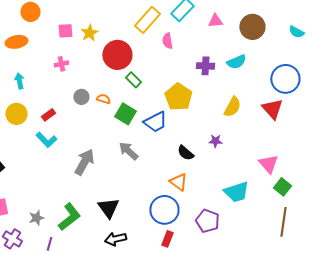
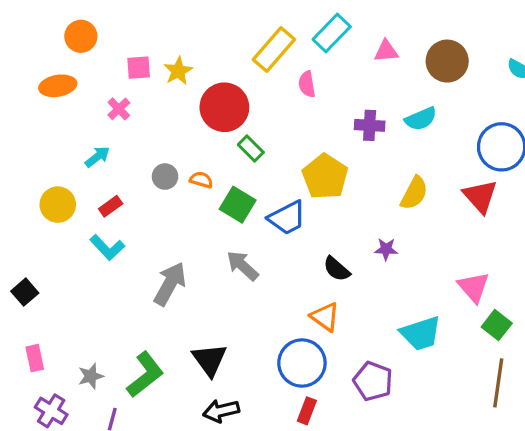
pink cross: (61, 64) -> (119, 109), moved, turned -32
cyan arrow: (19, 81) -> (97, 157), moved, turned 63

